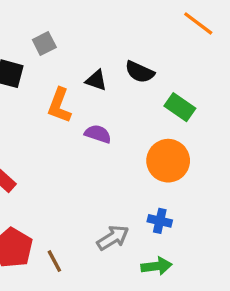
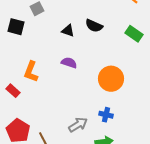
orange L-shape: (59, 105) -> (31, 72), moved
green rectangle: (180, 107) -> (134, 34), moved

